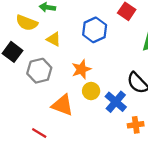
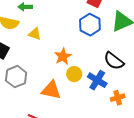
blue hexagon: (95, 30) -> (90, 25), moved
gray hexagon: (39, 71) -> (16, 77), moved

